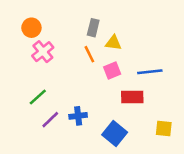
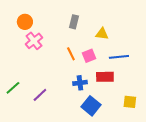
yellow triangle: (113, 43) -> (102, 34), moved
orange line: (89, 54) -> (71, 54), moved
green line: (38, 97) -> (13, 88), moved
blue cross: (78, 116) -> (80, 83), moved

